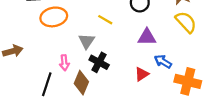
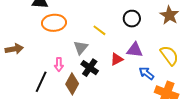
yellow semicircle: (186, 22) -> (169, 55), moved
red triangle: (142, 74) -> (117, 59), moved

